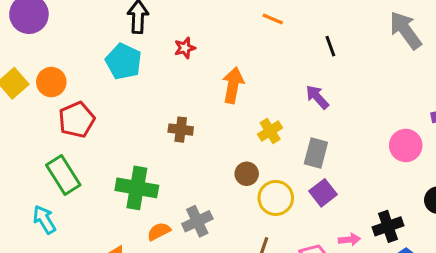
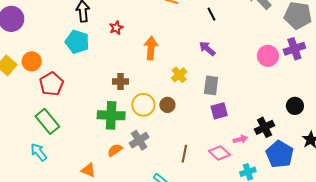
pink circle: (406, 145) -> (268, 56), moved
green cross: (137, 188) -> (111, 115), moved
purple square: (323, 193) -> (219, 111), turned 30
yellow circle: (276, 198) -> (143, 105), moved

